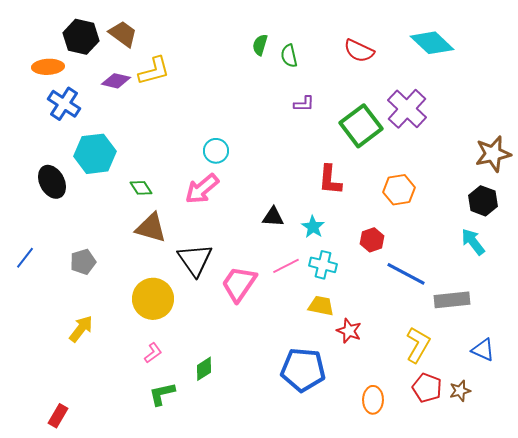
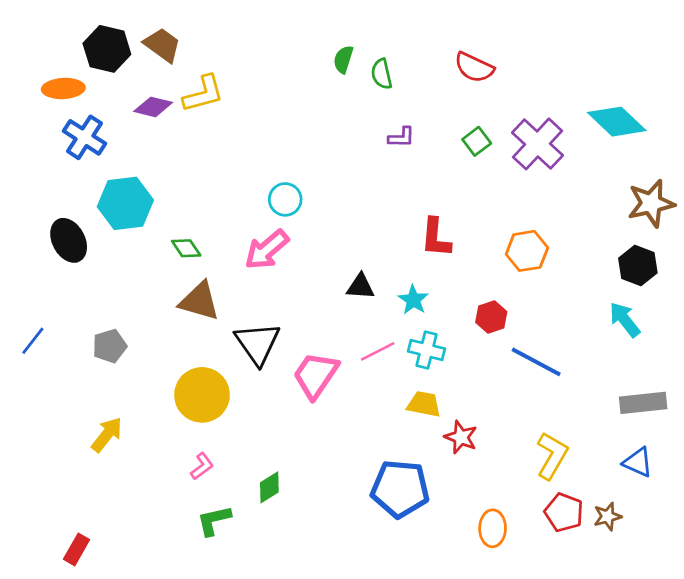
cyan diamond: (432, 43) -> (617, 122), moved
green square: (361, 126) -> (477, 141), moved, size x0.5
gray rectangle: (452, 300) -> (643, 403), moved

